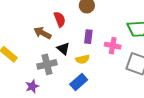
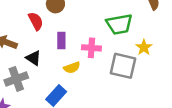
red semicircle: (60, 19) -> (36, 21), moved
yellow semicircle: (83, 59) -> (72, 68), moved

